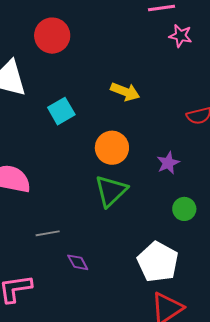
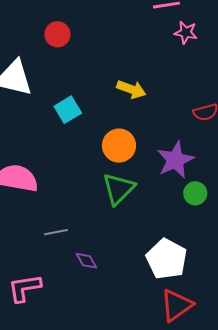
red circle: (52, 36) -> (57, 34), size x0.7
purple star: (168, 163) -> (175, 160), size x1.6
green circle: (184, 209) -> (195, 193), moved

